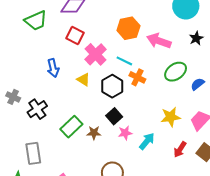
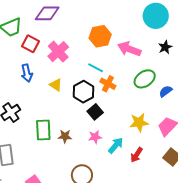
red square: (75, 36) -> (31, 44), moved
pink cross: (96, 54) -> (58, 52), moved
black square: (114, 116) -> (95, 112), moved
green rectangle: (71, 127) -> (43, 130), turned -50
red arrow: (180, 149) -> (137, 155), moved

